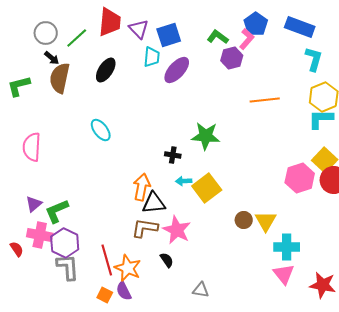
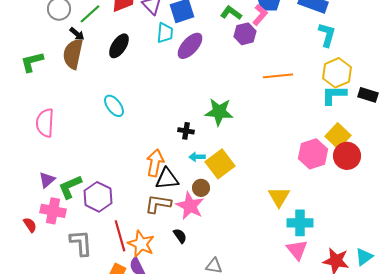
black arrow: (52, 58) -> (77, 34), moved
brown circle: (244, 220) -> (201, 188), moved
purple hexagon: (65, 243) -> (98, 197), moved

